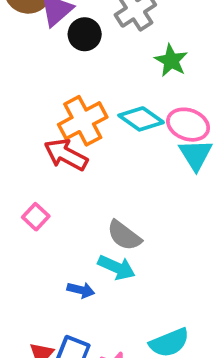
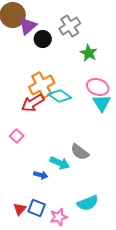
cyan diamond: (141, 119) -> (60, 96), moved
red arrow: (66, 155) -> (33, 103), turned -60
gray semicircle: (124, 235) -> (80, 152), moved

